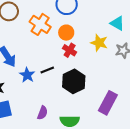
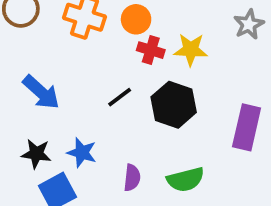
yellow star: (99, 43) -> (191, 50), moved
blue star: (27, 75) -> (82, 153), moved

